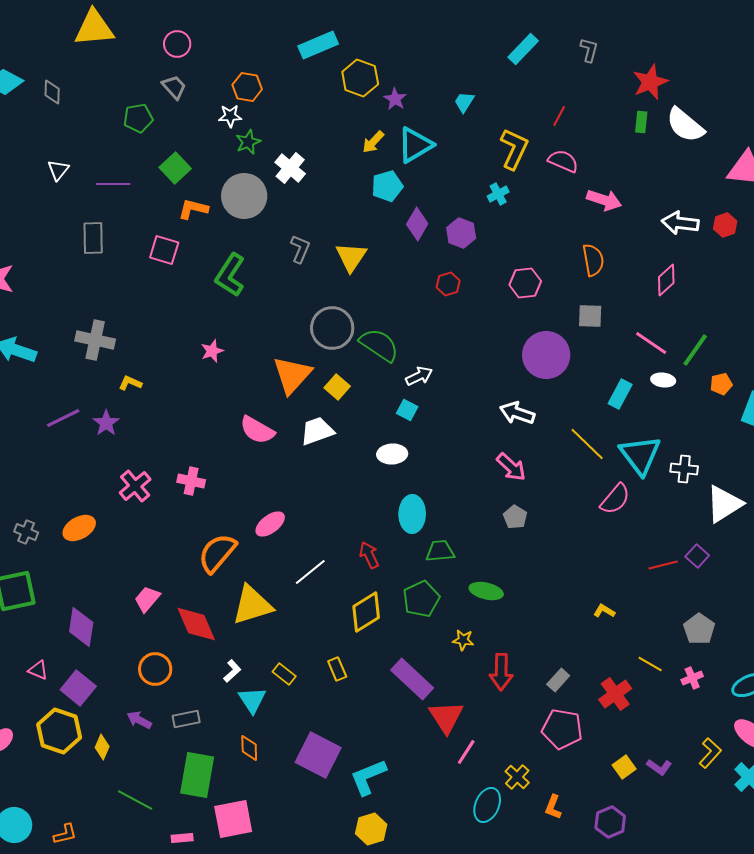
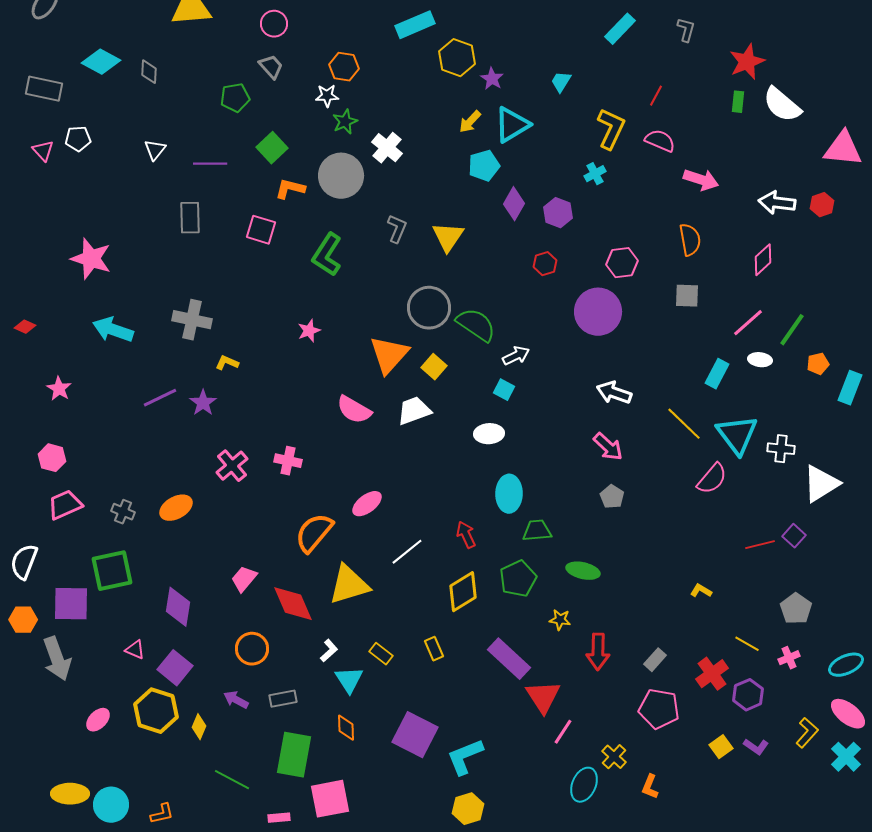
pink line: (651, 343) -> (748, 323), turned -76
purple circle: (546, 355) -> (598, 312), moved
purple hexagon: (610, 822) -> (748, 695), moved

